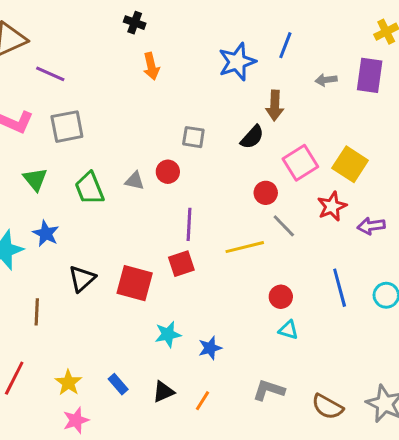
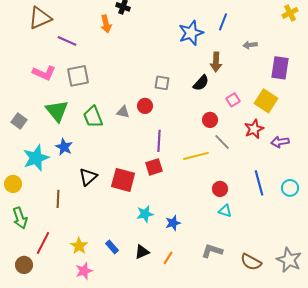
orange arrow: (151, 66) -> (106, 24), moved
purple rectangle: (370, 75) -> (280, 68), moved
pink square: (300, 163) -> (233, 100), size x0.6
green triangle: (35, 179) -> (57, 111), size x1.4

